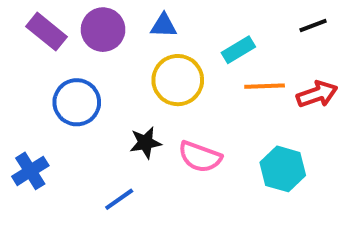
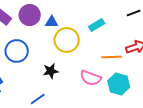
blue triangle: (164, 26) -> (52, 22), moved
orange line: (265, 86) -> (112, 57), moved
pink semicircle: (200, 157) -> (91, 78), moved

